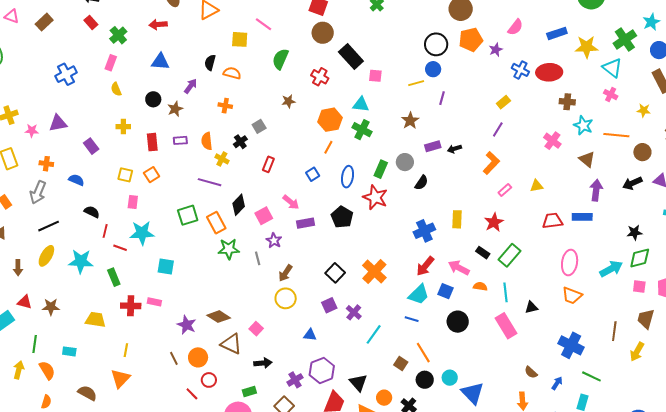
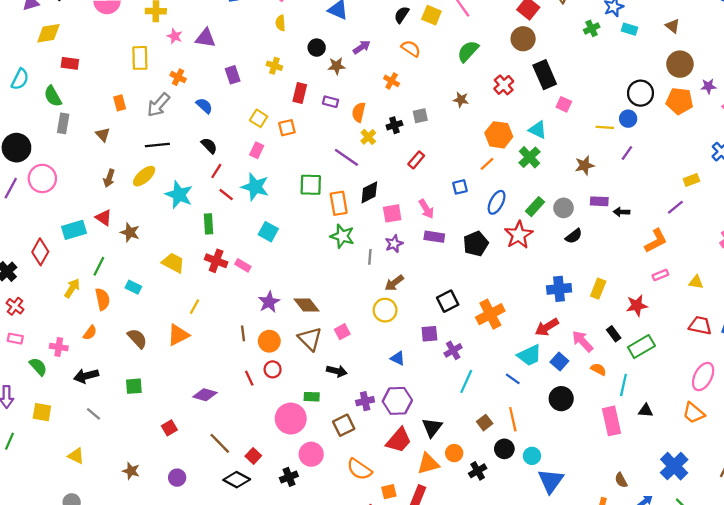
purple star: (496, 50) -> (708, 86), moved
black semicircle: (210, 63) -> (402, 15), moved
cyan line: (374, 334) -> (466, 381), turned -30

